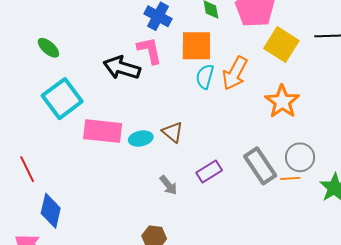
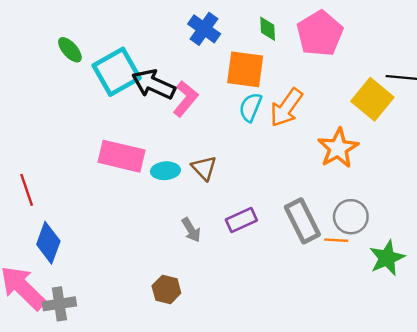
yellow square: (281, 45) -> (372, 99), moved
pink L-shape: (150, 50) -> (185, 99), moved, turned 44
cyan square: (62, 99) -> (117, 72), moved

